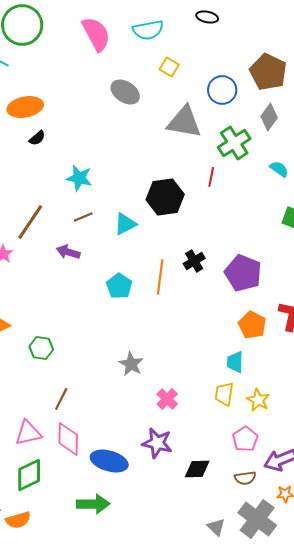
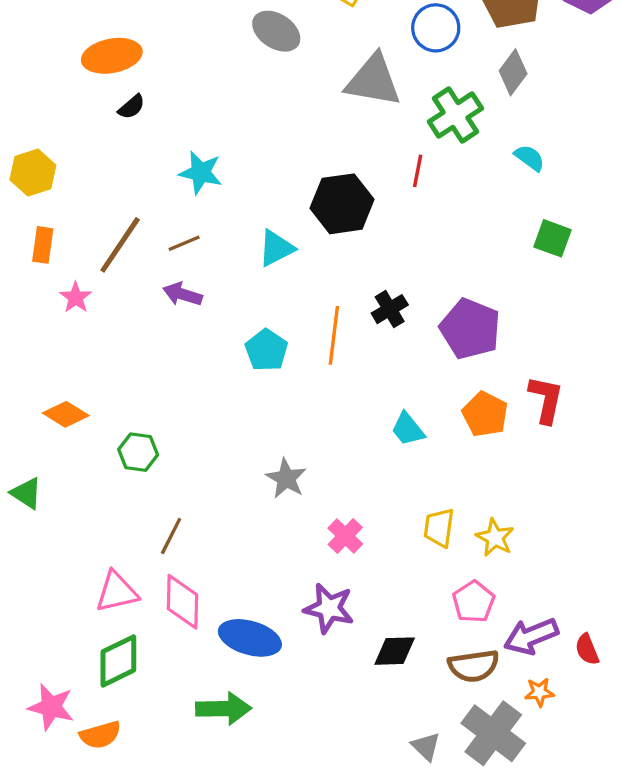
brown line: (83, 217) -> (184, 243), moved
cyan trapezoid: (235, 362) -> (408, 429), moved, turned -40
brown semicircle: (245, 478) -> (474, 666), size x1.4

